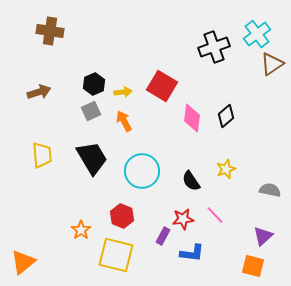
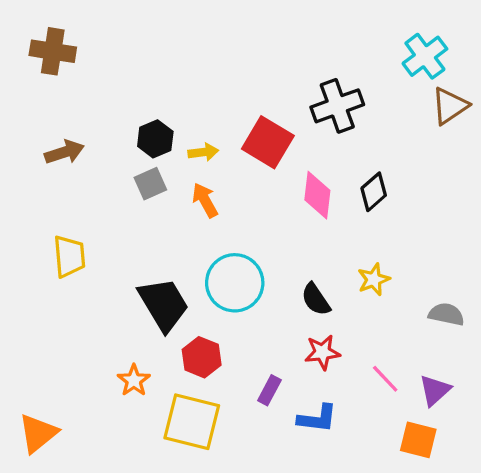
brown cross: (50, 31) -> (53, 51), moved
black cross: (214, 47) -> (337, 106), moved
black trapezoid: (92, 158) -> (164, 304), moved
pink line: (215, 215) -> (385, 379), moved
red star: (183, 219) -> (322, 352), moved

